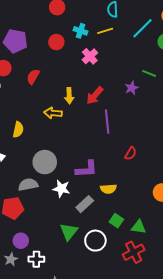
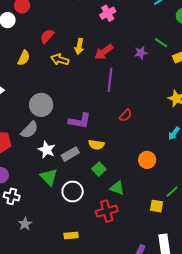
red semicircle: (33, 77) -> (47, 36), moved
yellow semicircle: (18, 130) -> (24, 58), moved
gray semicircle: (28, 185) -> (30, 130), moved, turned 132
white star: (61, 189) -> (47, 150), moved
green square: (116, 221) -> (99, 169), moved
green triangle: (69, 232) -> (49, 177), turned -36

